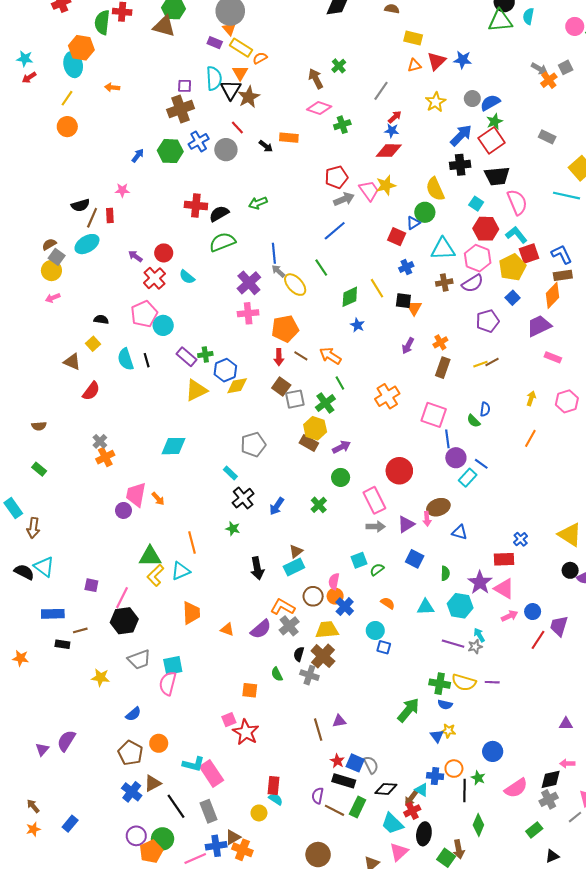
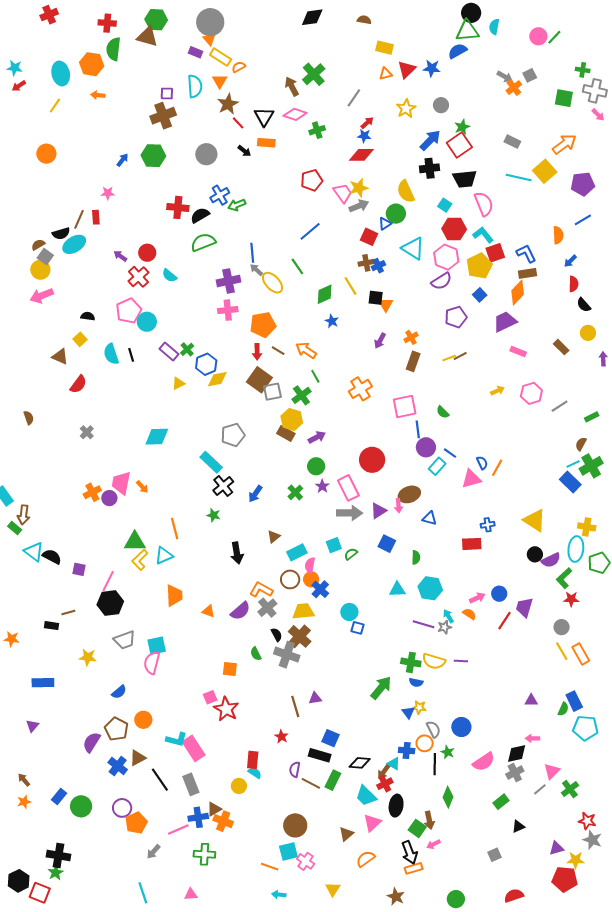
green semicircle: (102, 22) -> (113, 49), moved
orange hexagon: (81, 48) -> (92, 64), moved
green cross: (339, 66) -> (314, 74), size x1.6
black triangle: (231, 90) -> (264, 117), moved
blue semicircle: (490, 103) -> (457, 51), moved
orange circle: (67, 127) -> (46, 154), moved
red line: (237, 127) -> (238, 123), moved
blue cross: (199, 141) -> (220, 195), moved
cyan line: (566, 196) -> (519, 177), moved
gray arrow: (344, 199) -> (359, 206), moved
black semicircle: (80, 205) -> (61, 233), moved
cyan triangle: (443, 249) -> (413, 248), turned 35
brown cross: (444, 282) -> (366, 263), moved
purple cross: (249, 283) -> (228, 281), turned 30
pink arrow: (53, 298) -> (42, 296), size x1.6
green cross: (205, 354) -> (187, 349), turned -32
brown square: (281, 387) -> (259, 380), size x1.4
yellow triangle: (196, 390) -> (178, 383), size x0.6
yellow arrow: (531, 398) -> (497, 391), turned 48
blue semicircle: (485, 409) -> (482, 463), moved, turned -32
pink square: (434, 415) -> (405, 406), turned -30
brown semicircle: (39, 426) -> (29, 418), turned -104
orange line: (530, 438) -> (497, 468), moved
orange cross: (105, 457) -> (92, 492), moved
green rectangle: (39, 469) -> (15, 528), moved
cyan rectangle: (230, 473) -> (211, 462), size x1.6
gray arrow: (376, 527) -> (350, 513), size x1.4
blue cross: (521, 539) -> (488, 525), turned 32
cyan rectangle: (294, 567) -> (297, 552), moved
black semicircle: (24, 572) -> (52, 557), moved
purple star: (480, 583) -> (322, 486), moved, size x0.6
pink triangle: (504, 589) -> (471, 479), moved, turned -45
orange semicircle: (388, 603) -> (469, 614), moved
blue rectangle: (53, 614) -> (43, 683), moved
black semicircle: (299, 654) -> (277, 635), turned 136
gray cross: (309, 675) -> (287, 655), size x1.4
purple semicircle: (66, 741) -> (92, 742), moved
red star: (337, 761) -> (281, 737), moved
gray semicircle: (371, 765) -> (433, 729), moved
green circle: (163, 839) -> (81, 806), moved

